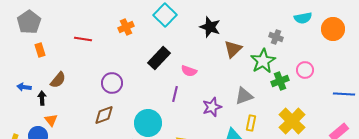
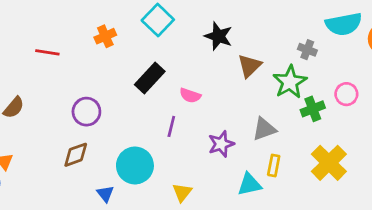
cyan semicircle: (303, 18) -> (344, 24), size x1.5

